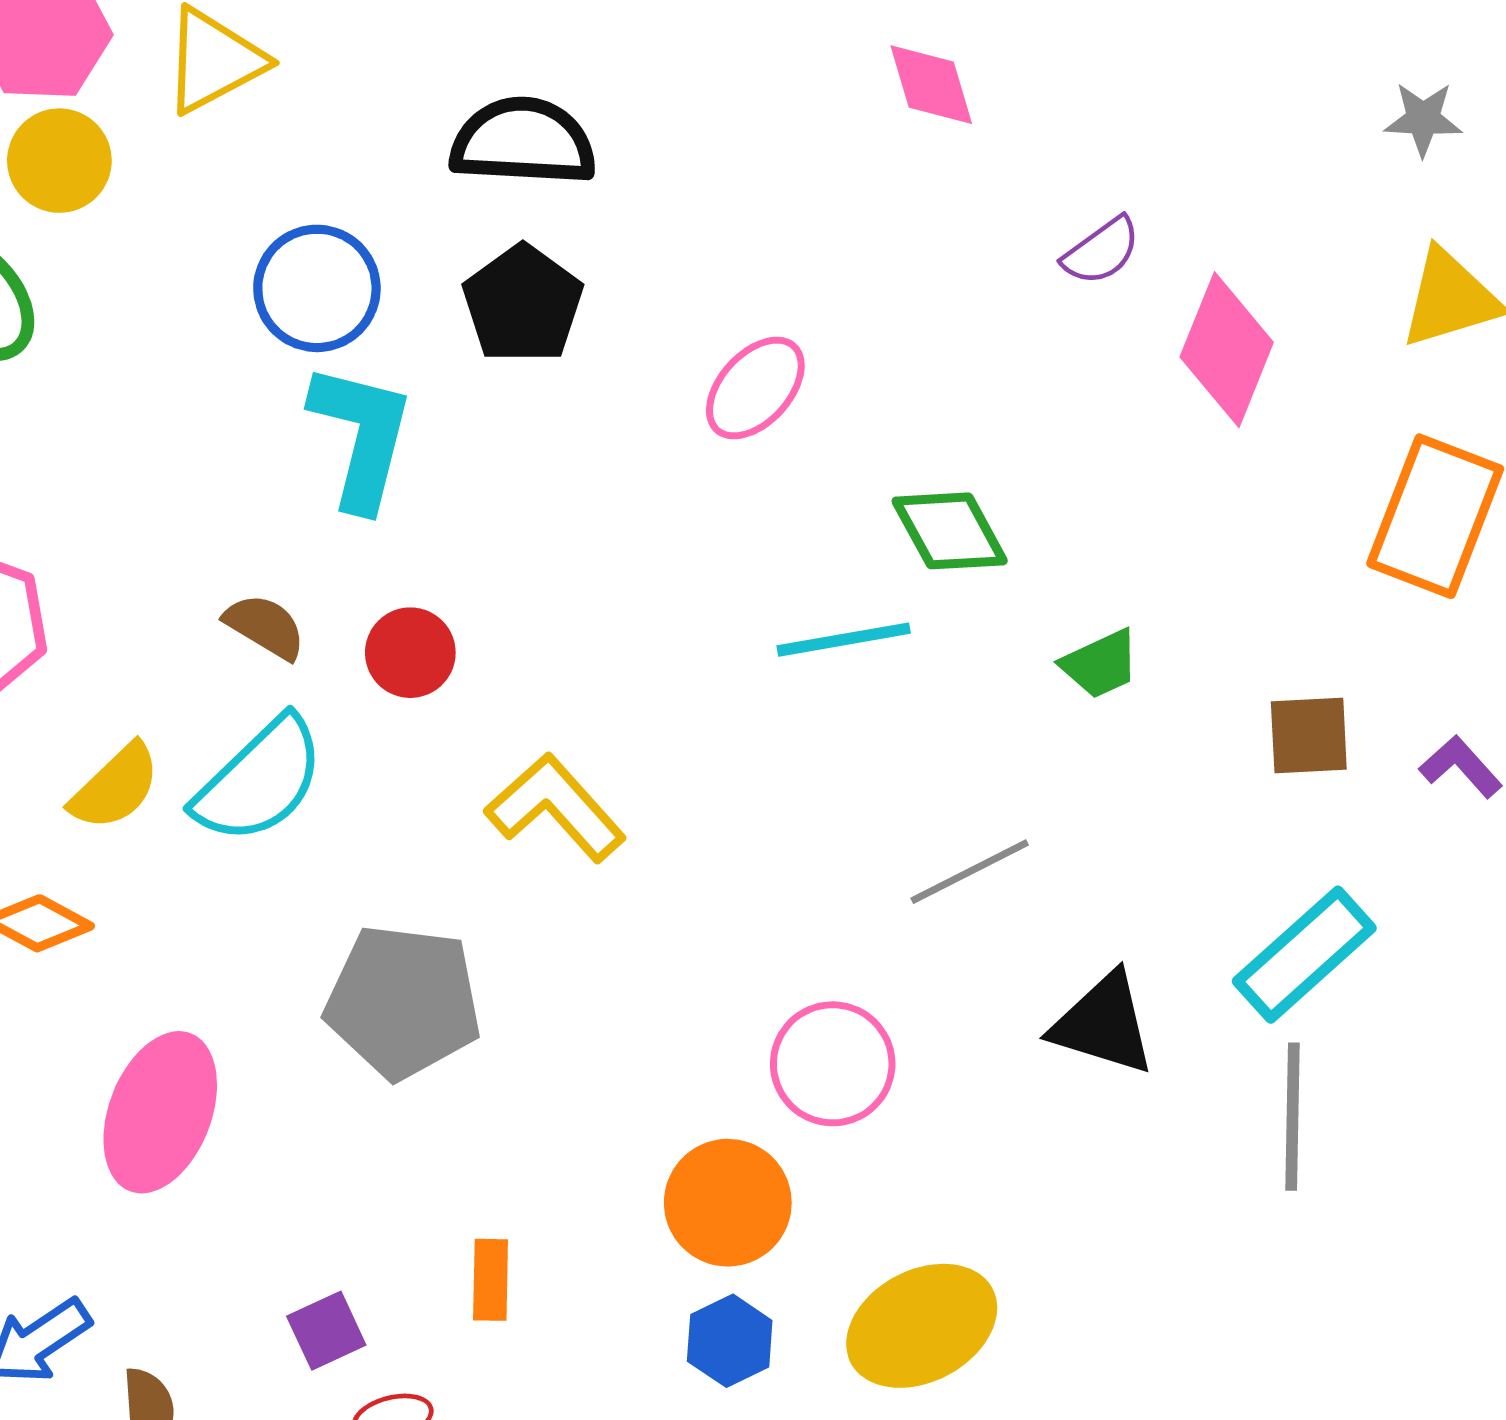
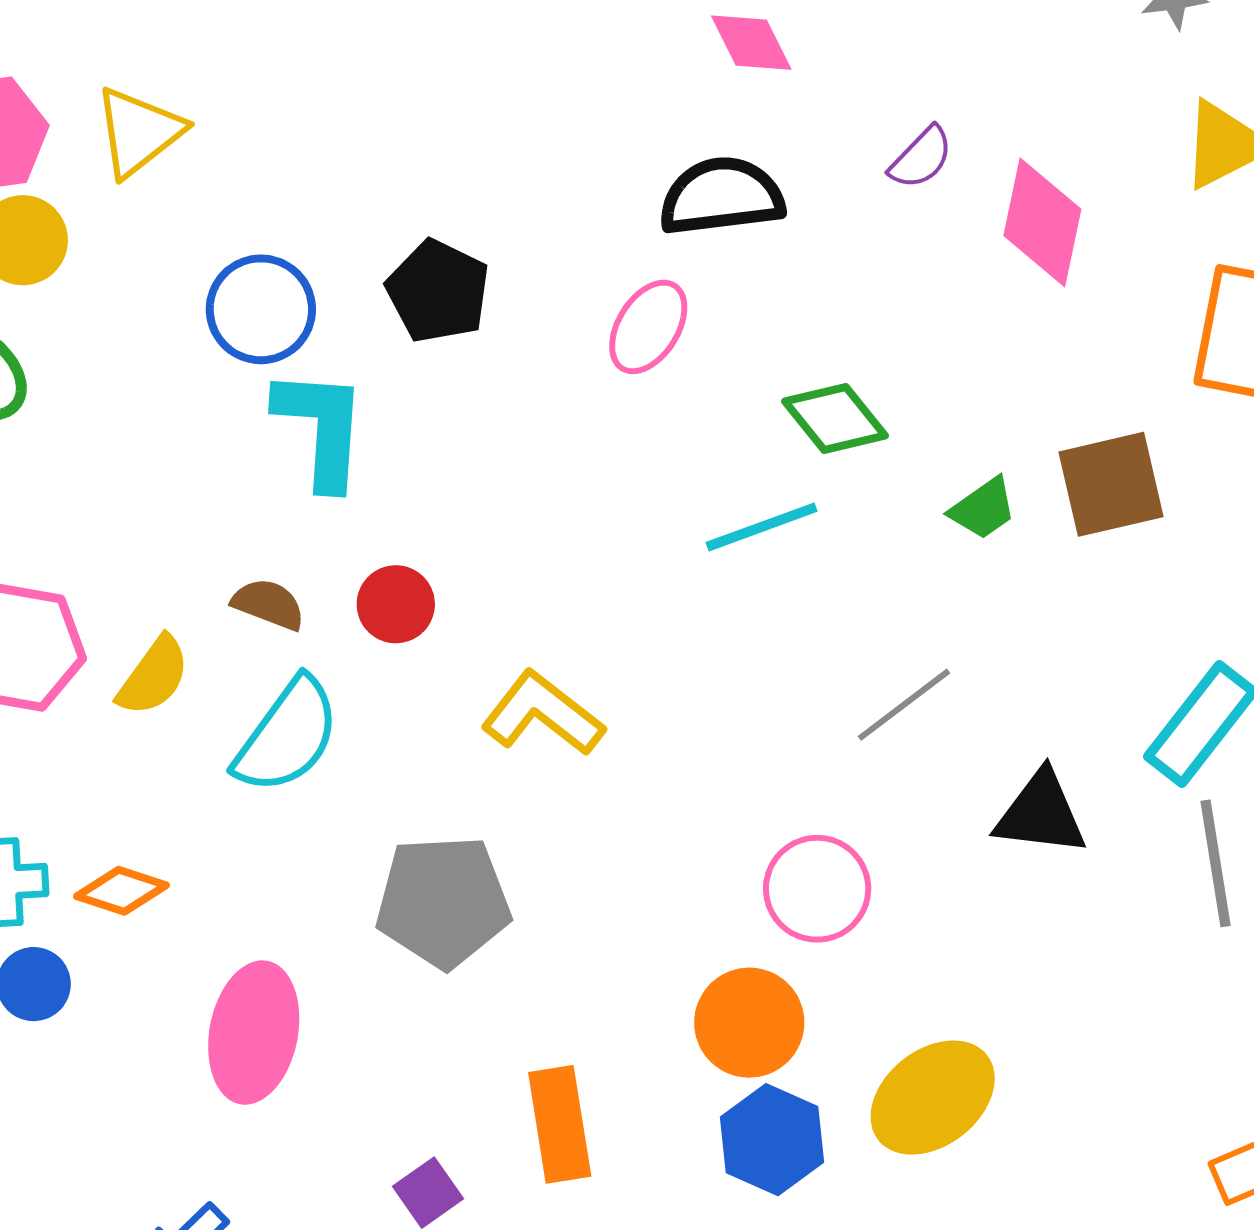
black semicircle: (523, 142) -> (722, 196), moved
brown square: (1309, 736) -> (1111, 484), moved, size x1.4
yellow semicircle: (115, 787) -> (153, 676), moved
orange rectangle: (491, 1280) -> (560, 1124), size x1.6
blue hexagon: (730, 1341) -> (772, 1140), size x1.4

